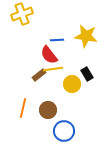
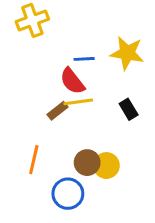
yellow circle: (72, 84) -> (106, 166), moved
brown circle: (48, 110) -> (87, 163), moved
blue circle: (64, 131) -> (68, 194), moved

